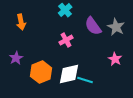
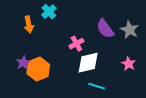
cyan cross: (65, 10) -> (49, 12), moved
orange hexagon: (41, 72) -> (38, 69), moved
white diamond: (69, 74) -> (88, 63), moved

